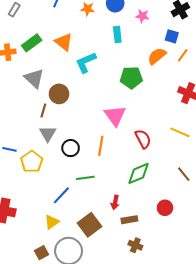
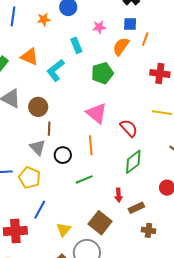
pink star: (142, 16) -> (99, 27), moved
cyan rectangle: (117, 34) -> (76, 45), moved
brown line: (43, 110) -> (49, 129), moved
blue line: (61, 195) -> (40, 210), moved

